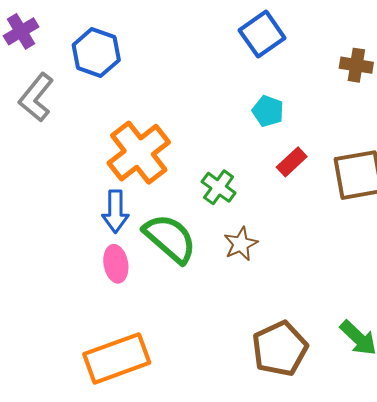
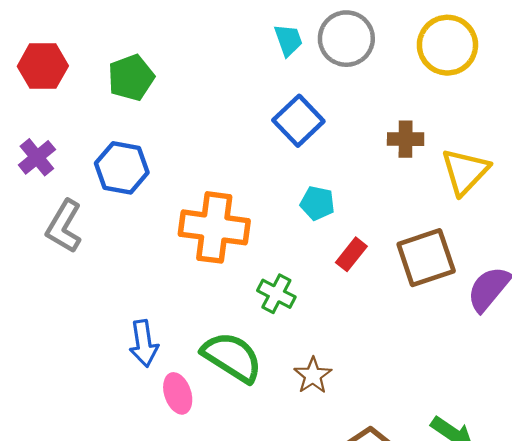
orange cross: (139, 153) -> (214, 227), moved, turned -36
blue arrow: (115, 211) -> (144, 343), moved
brown star: (241, 244) -> (313, 375), moved

